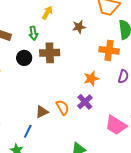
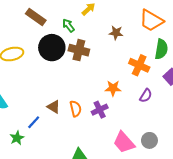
green arrow: (33, 33) -> (68, 25), turned 136
black circle: (24, 58) -> (52, 48), size x1.6
brown triangle: (42, 112) -> (54, 107), turned 40

